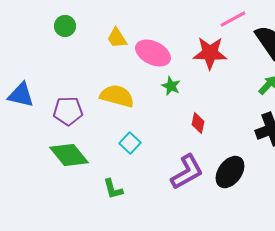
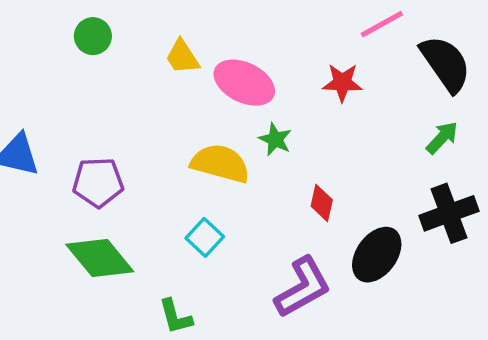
red star: (210, 53) -> (342, 83), size x0.7
yellow semicircle: (117, 96) -> (220, 163), moved
black ellipse: (230, 172) -> (377, 255), moved

